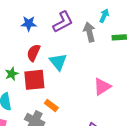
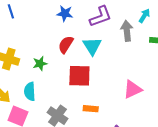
cyan triangle: (58, 62) -> (92, 46), moved
red square: (34, 80) -> (79, 76), moved
orange rectangle: (51, 106) -> (91, 109), moved, turned -40

